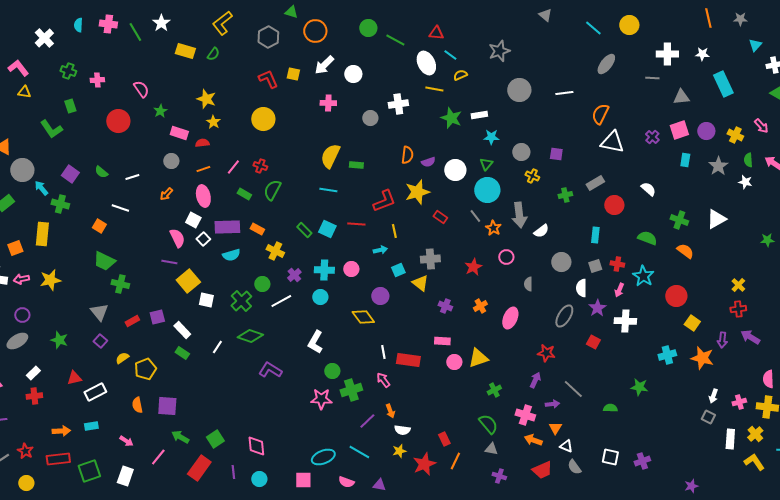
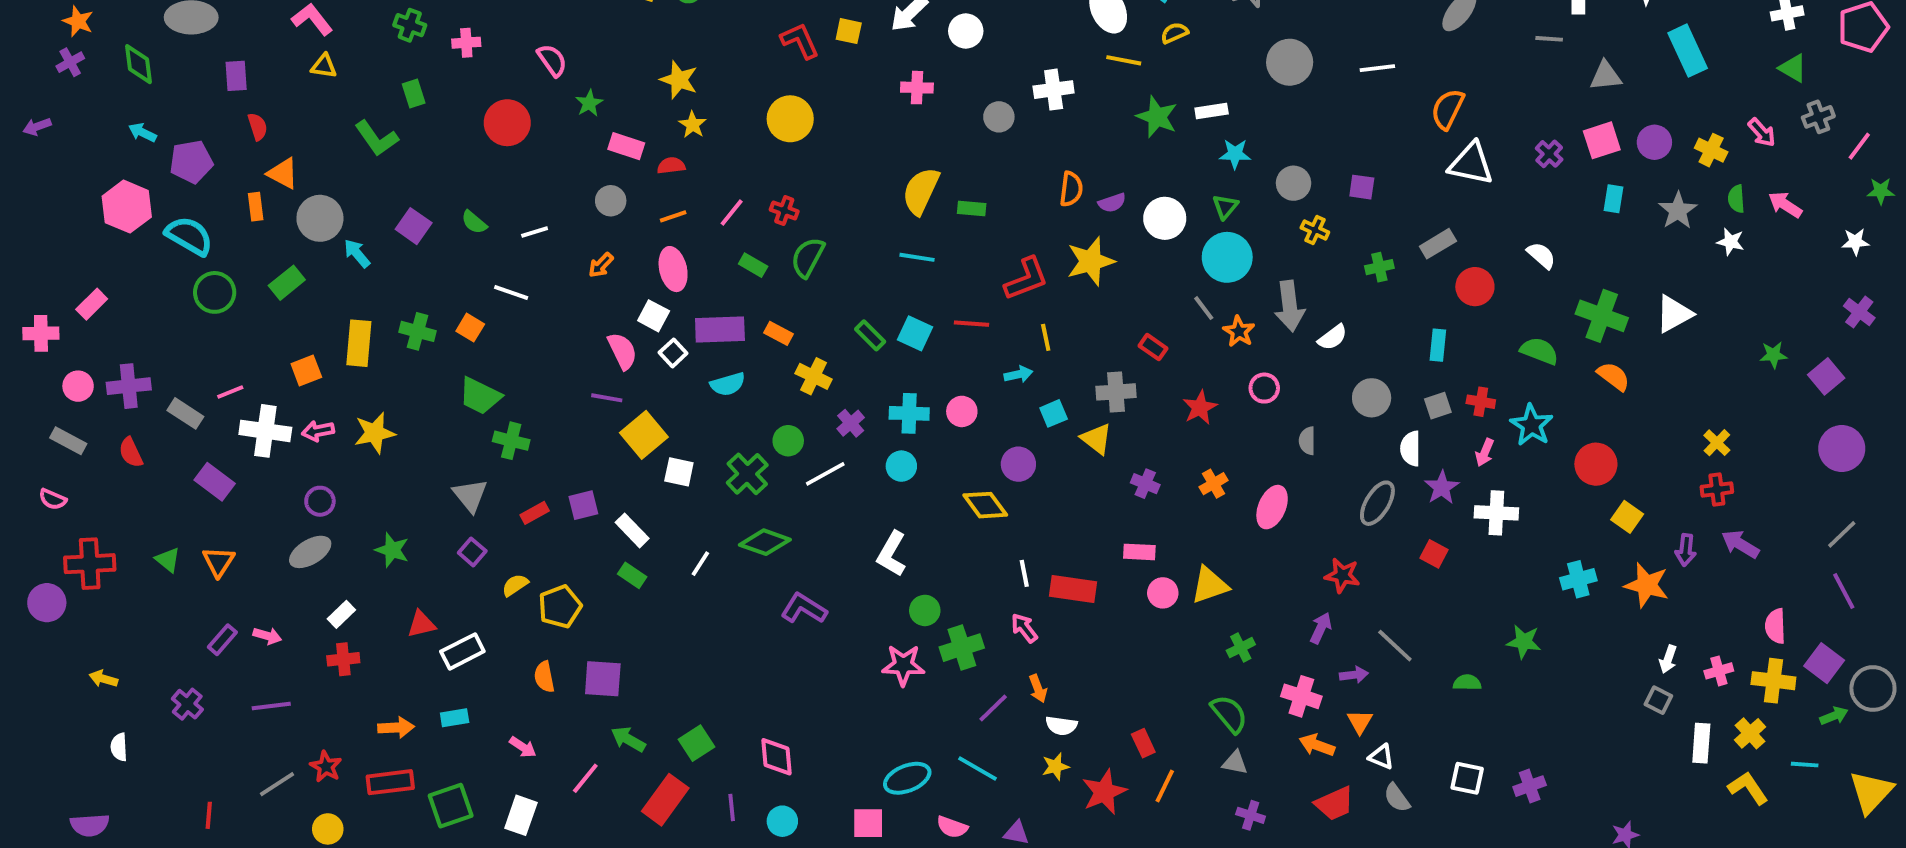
green cross: (60, 204) -> (418, 331), moved
red rectangle: (440, 217) -> (1153, 347), moved
green cross: (679, 220) -> (1602, 316), size x1.4

